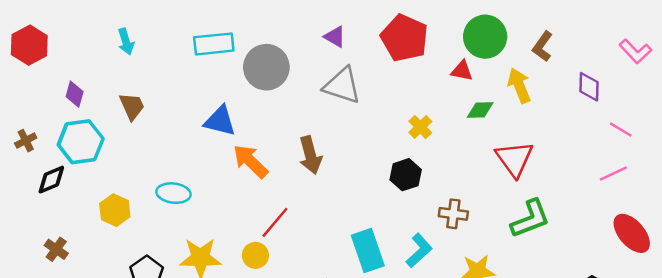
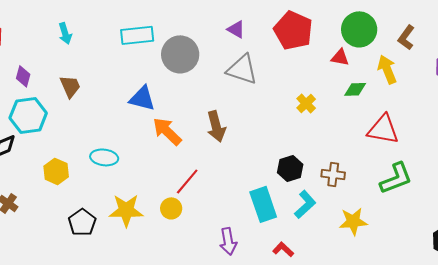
red triangle: (514, 159) -> (383, 129), turned -44
black hexagon: (406, 175) -> (290, 168), moved

